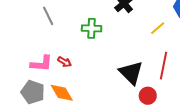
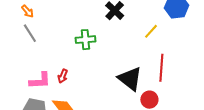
gray line: (48, 16) -> (30, 33), moved
red arrow: (65, 62) -> (63, 76), turned 88

